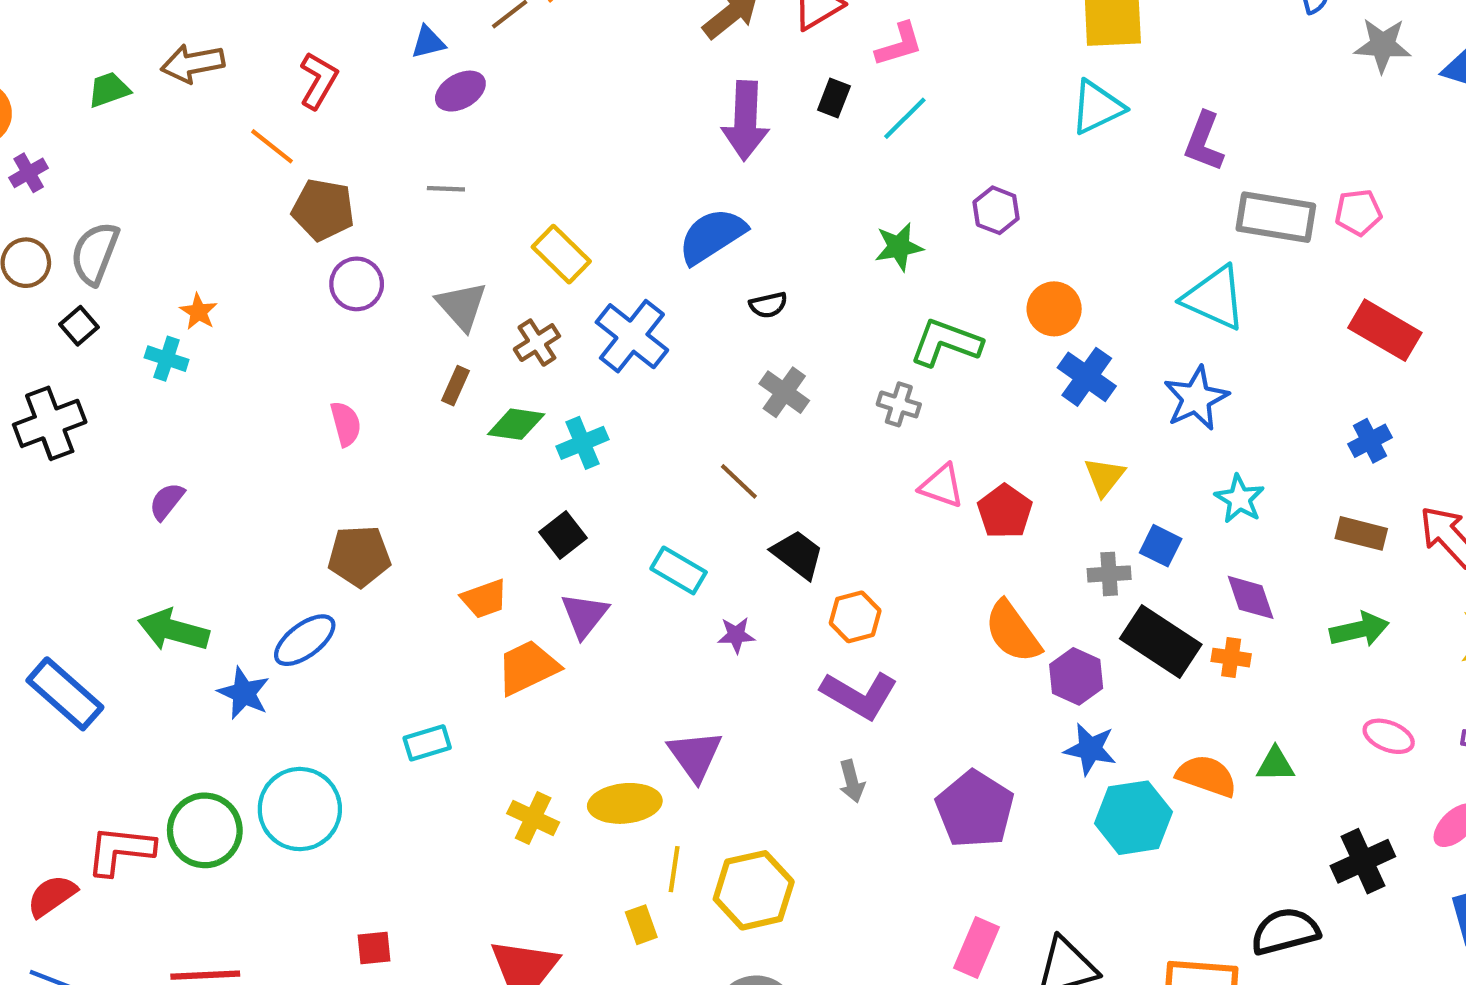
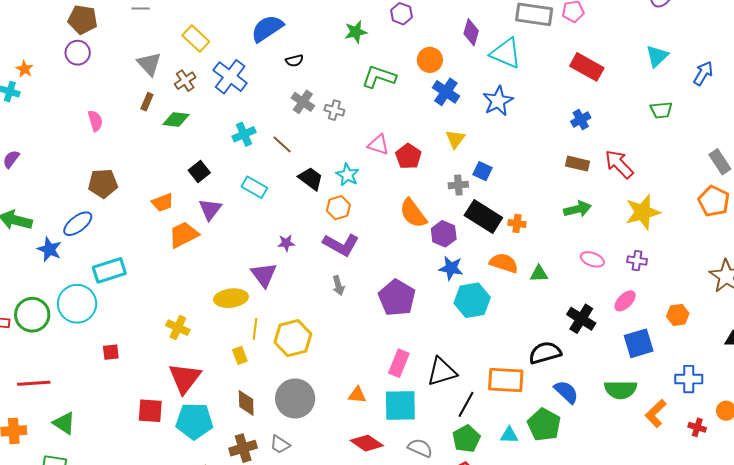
purple circle: (357, 284) -> (78, 53), moved
gray cross: (899, 404) -> (334, 110), moved
cyan cross: (582, 443) -> (244, 134), moved
cyan star: (1239, 499) -> (347, 175), moved
purple diamond: (1251, 597) -> (471, 32), moved, turned 36
purple star: (736, 635) -> (286, 243), moved
cyan rectangle: (427, 743) -> (109, 270), moved, size x1.5
orange semicircle: (1207, 776) -> (504, 263), moved
yellow cross: (533, 818) -> (178, 328), moved
black cross: (1363, 861) -> (581, 319), turned -32
red square: (374, 948) -> (111, 352), moved

